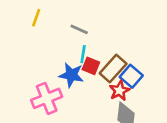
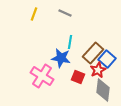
gray line: (79, 29) -> (65, 13), moved
red square: (91, 66) -> (78, 77), moved
pink cross: (47, 98) -> (42, 76), turned -35

